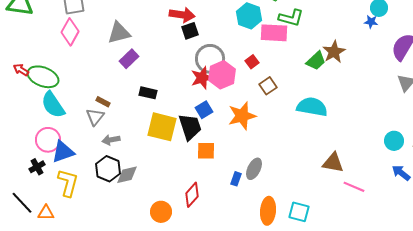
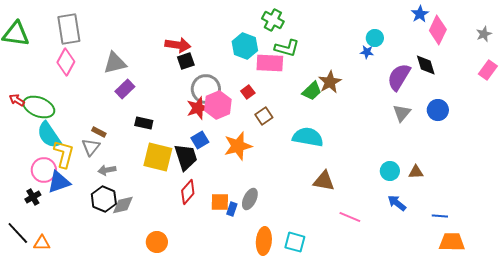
orange square: (206, 151) -> (220, 202), moved
brown triangle: (333, 163) -> (324, 181), moved
yellow L-shape: (68, 183) -> (64, 154), moved
red diamond: (192, 195) -> (188, 192), moved

